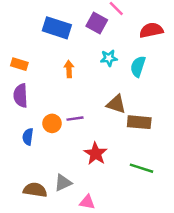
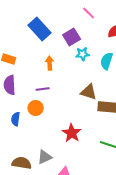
purple square: (97, 23) -> (72, 37), moved, turned 30
blue rectangle: (57, 28) -> (40, 29), turned 30
purple line: (75, 119) -> (43, 89), moved

